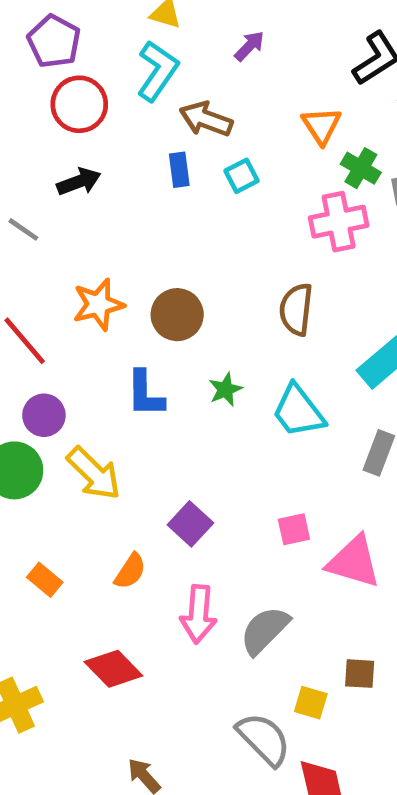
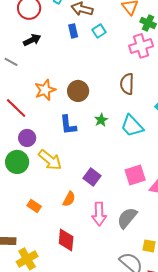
pink square: (294, 529) -> (135, 175), size x1.5
red diamond: (113, 669) -> (66, 240), turned 55

